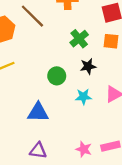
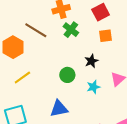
green cross: (79, 39) -> (71, 30), moved

